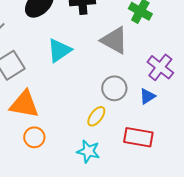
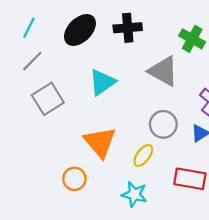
orange triangle: (24, 104) -> (100, 142), moved, turned 40

